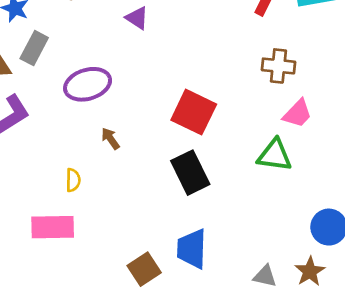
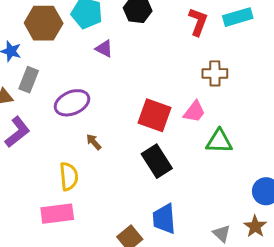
pink trapezoid: (298, 114) -> (194, 112), moved
yellow semicircle: (73, 180) -> (69, 176), size x1.6
gray triangle: (265, 276) -> (222, 234), turned 36

